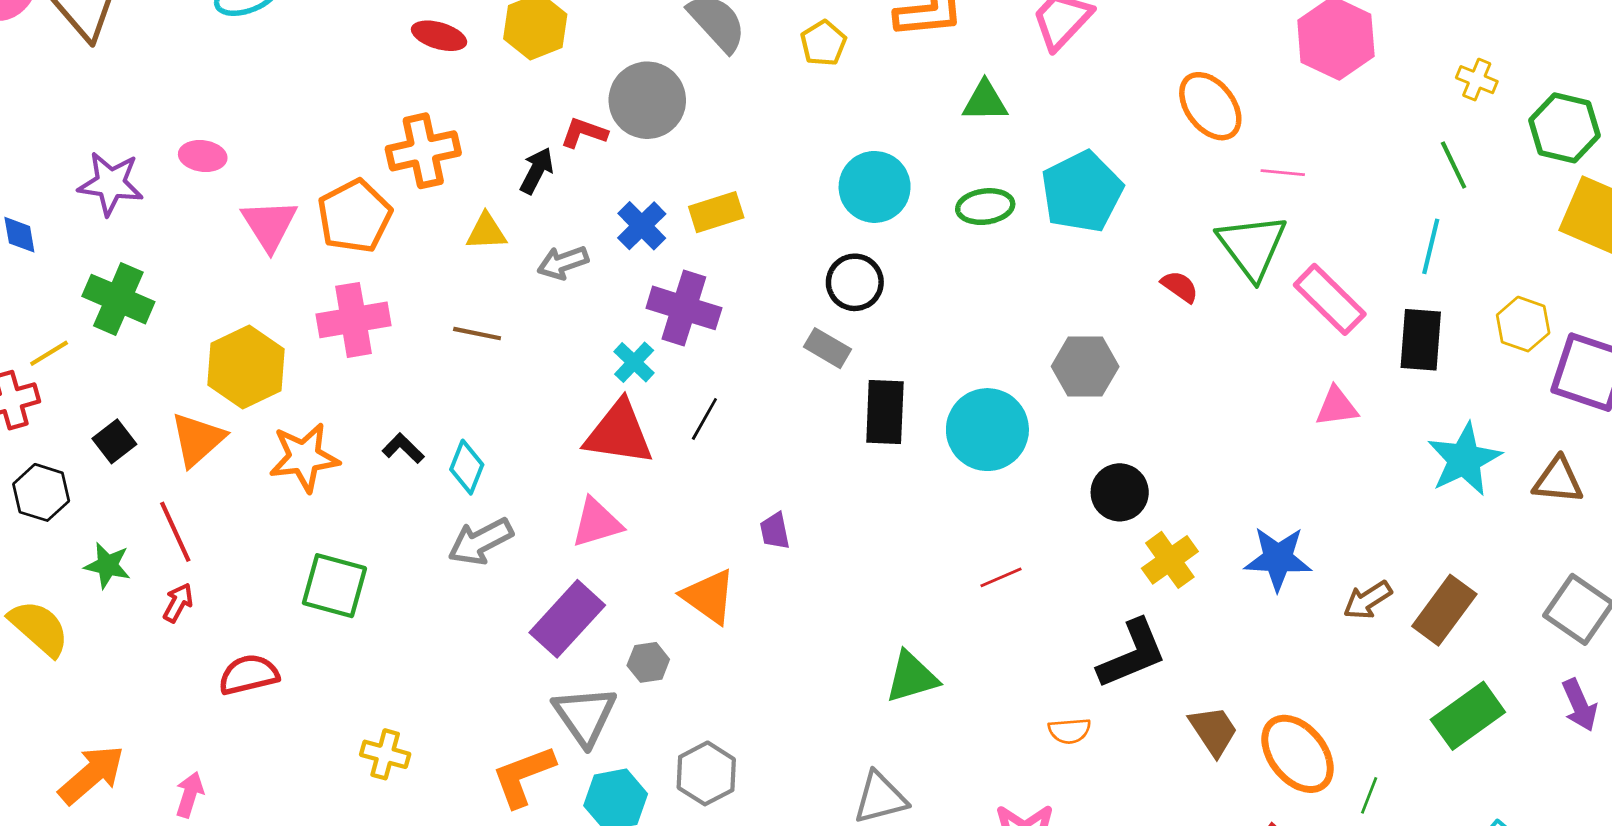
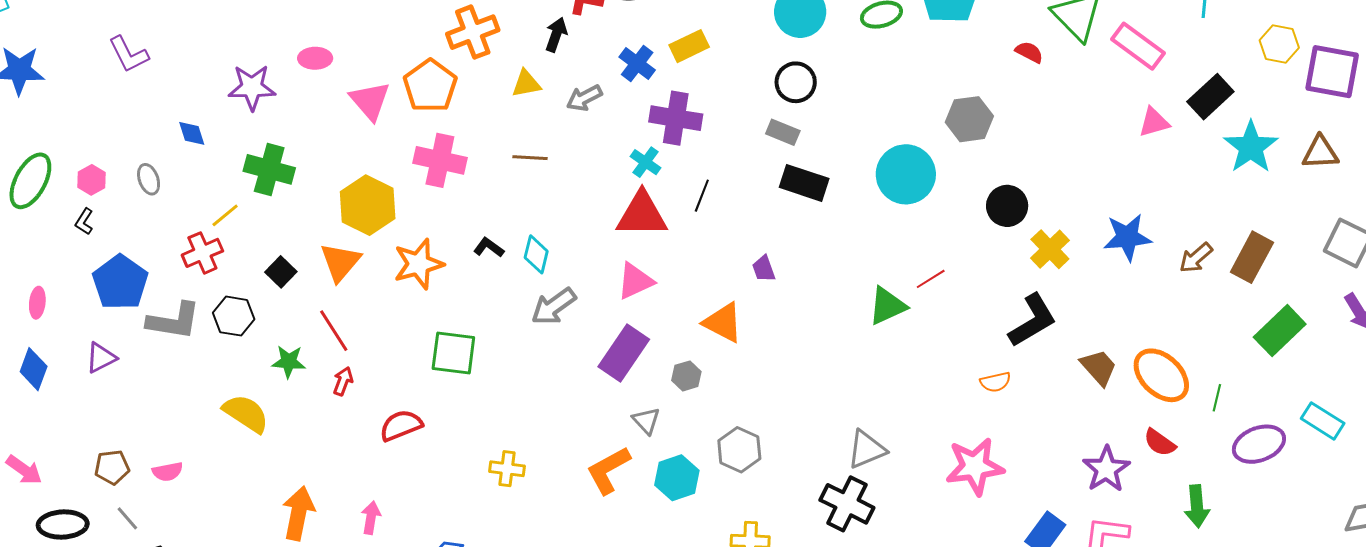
pink cross: (353, 320) -> (440, 160), turned 30
black rectangle: (1421, 340) -> (1210, 97), moved, turned 51
black rectangle: (885, 412) -> (804, 183), moved, turned -66
green triangle: (912, 677) -> (887, 306), moved
gray triangle: (585, 716) -> (646, 421), size x0.6
orange arrow: (91, 775) -> (298, 513), turned -30

